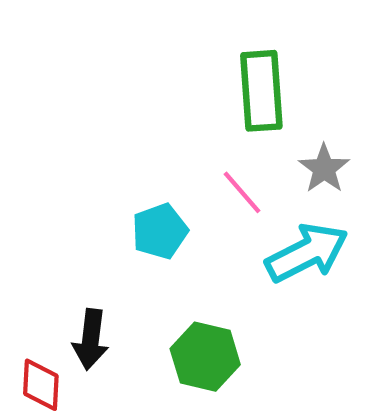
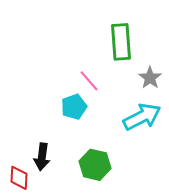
pink line: (242, 192) -> (89, 81), moved

